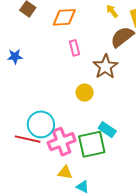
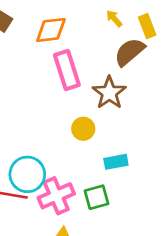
pink rectangle: (75, 48) -> (67, 70), size x1.8
cyan rectangle: (107, 130) -> (116, 162), moved, turned -42
green square: (92, 144) -> (97, 197), size x0.7

